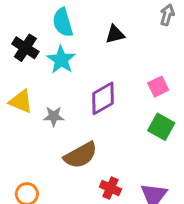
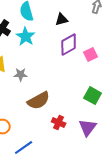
purple diamond: (103, 98) -> (69, 45), moved
green square: (161, 127) -> (93, 96), moved

